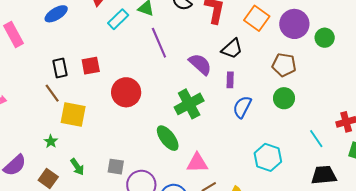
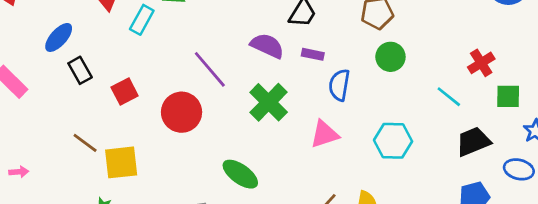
purple line: (159, 43) -> (210, 69), moved
black rectangle: (60, 68) -> (80, 70), moved
purple rectangle: (230, 80) -> (313, 54), turned -63
green ellipse: (168, 138) -> (240, 174), moved
pink triangle: (197, 163) -> (324, 134), moved

